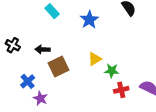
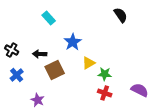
blue star: (89, 20) -> (73, 42), moved
blue cross: (28, 81) -> (17, 75), moved
red cross: (121, 90) -> (105, 93), moved, turned 32

